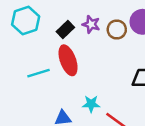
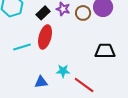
red ellipse: (68, 60) -> (45, 37), turned 35

